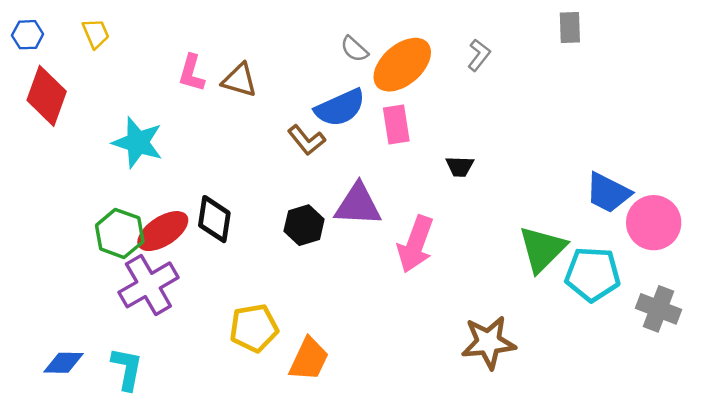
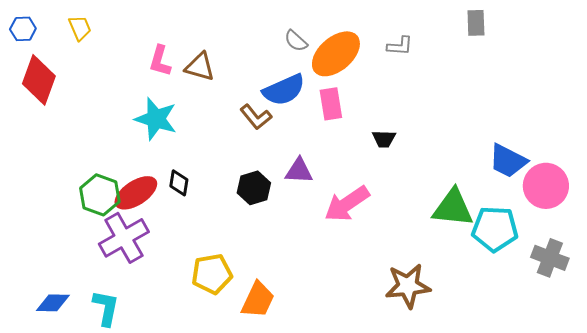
gray L-shape: (479, 55) -> (400, 46), turned 56
cyan star: (138, 142) -> (156, 119), moved
purple triangle: (358, 205) -> (299, 171), size x0.7
black diamond: (214, 219) -> (179, 183), size x0.7
pink arrow: (415, 244) -> (347, 204), turned 36
green triangle: (542, 249) -> (453, 208), turned 51

